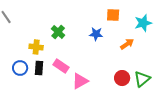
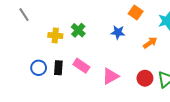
orange square: (113, 15) -> (136, 13), turned 32
yellow cross: (36, 47) -> (55, 35), moved
pink triangle: (80, 81) -> (111, 76), moved

